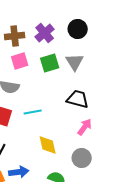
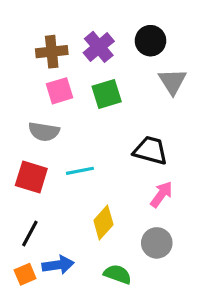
gray triangle: (75, 62) -> (172, 81), moved
yellow diamond: (48, 145) -> (103, 223), turned 55

